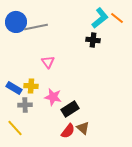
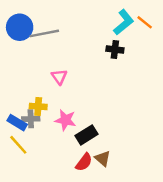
blue rectangle: (14, 88) -> (17, 123), moved
gray cross: (25, 105) -> (31, 119), moved
yellow line: (15, 128) -> (18, 145), moved

